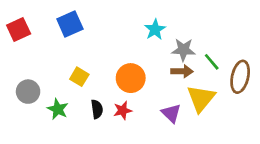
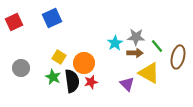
cyan star: (155, 29) -> (115, 43), moved
orange circle: (131, 78) -> (84, 63), moved
yellow triangle: (201, 98) -> (149, 73), turned -40
green star: (58, 109) -> (53, 77), moved
black semicircle: (97, 109) -> (72, 81), size x1.6

